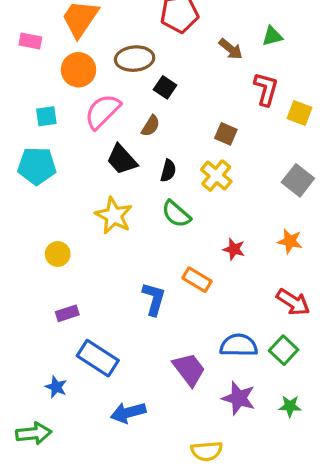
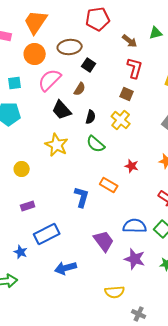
red L-shape: (266, 89) -> (135, 68), moved
blue rectangle: (98, 358) -> (47, 234), turned -60

